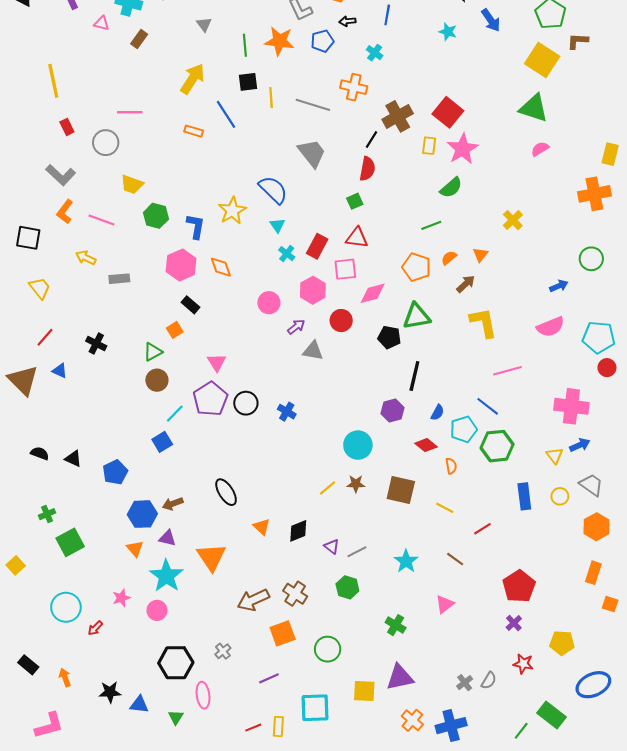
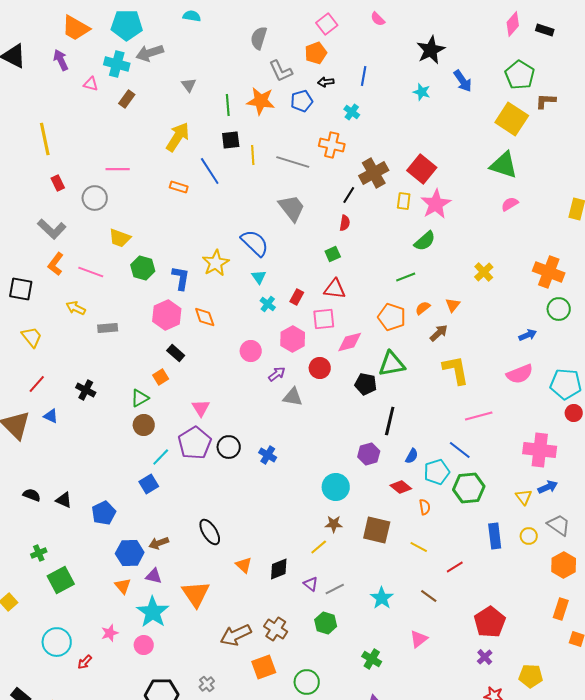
red semicircle: (367, 169) -> (345, 223), size x0.7
orange cross: (594, 194) -> (549, 272), moved, turned 32
red rectangle: (317, 246) -> (297, 297), size x0.7
yellow line: (328, 488) -> (319, 547), moved

